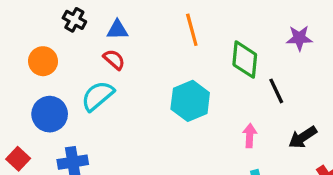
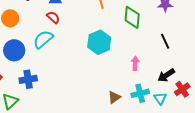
black line: (276, 91) -> (165, 41), moved
black arrow: (303, 137) -> (166, 75), moved

